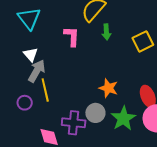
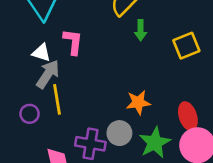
pink L-shape: (72, 36) -> (73, 42), moved
white triangle: (31, 55) -> (41, 53), turned -35
orange star: (108, 88) -> (138, 102), turned -30

